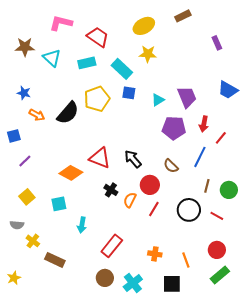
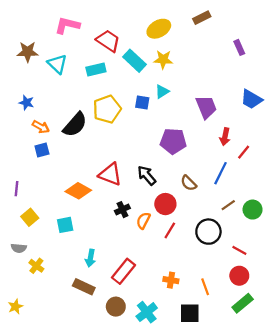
cyan rectangle: (122, 69) -> (135, 61), moved
cyan triangle: (158, 100) -> (162, 92), moved
purple pentagon: (174, 128) -> (173, 141), moved
blue square: (14, 136) -> (42, 150), moved
purple line: (25, 161) -> (17, 189), moved, turned -40
brown line: (207, 186) -> (228, 205), turned 40
black cross: (111, 190) -> (122, 210), turned 32
red line: (217, 216) -> (239, 250), moved
cyan arrow: (82, 225) -> (90, 258), moved
brown rectangle: (55, 260) -> (84, 287), moved

